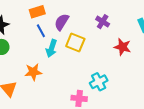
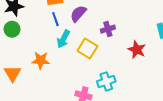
purple cross: (103, 22) -> (108, 29), moved, turned 32
yellow square: (75, 43) -> (87, 48), moved

